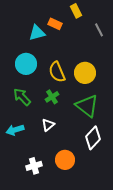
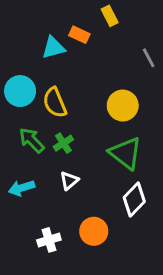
gray line: (99, 30) -> (149, 58), moved
cyan circle: (26, 64) -> (20, 91), moved
yellow semicircle: (57, 72) -> (55, 103), moved
green cross: (52, 97) -> (63, 143), moved

